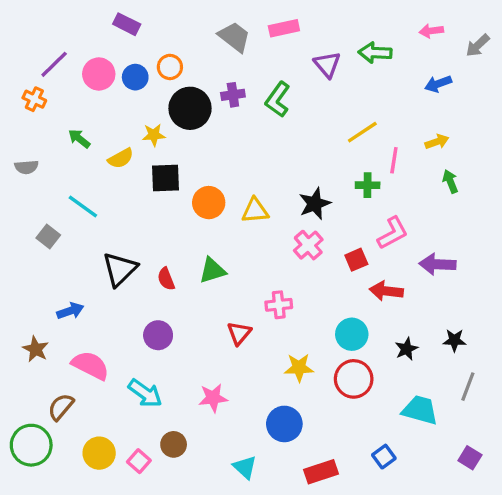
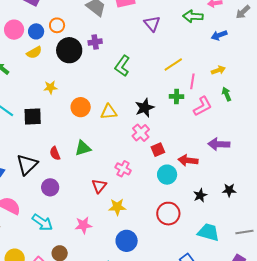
green arrow: (375, 53) -> (193, 16), moved
green L-shape: (278, 100) -> (122, 66), moved
yellow star: (154, 135) -> (50, 87), moved
yellow semicircle: (121, 158) -> (34, 52), moved
black square: (166, 178) -> (33, 116), moved
pink L-shape: (393, 233) -> (203, 106), moved
red square: (356, 260) -> (158, 150), moved
black triangle: (120, 269) -> (27, 165), moved
pink cross: (279, 305) -> (123, 169), turned 35
cyan circle: (352, 334) -> (167, 175), moved
yellow star: (299, 368) -> (117, 207), moved
gray line: (468, 387) -> (244, 232), moved, turned 60

